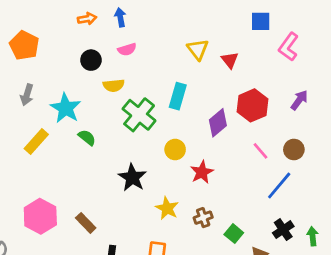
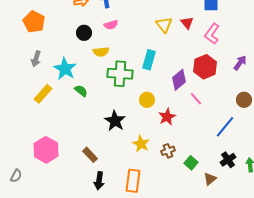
pink L-shape: (289, 47) -> (212, 34), moved
red triangle: (230, 60) -> (187, 23), moved
green cross: (139, 115) -> (120, 74), turned -35
brown circle: (294, 150) -> (244, 100), moved
pink line: (261, 151) -> (196, 99), moved
brown rectangle: (86, 223) -> (90, 155), moved

